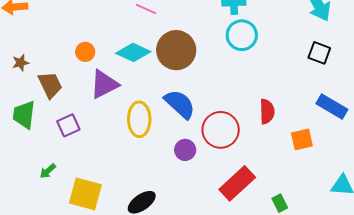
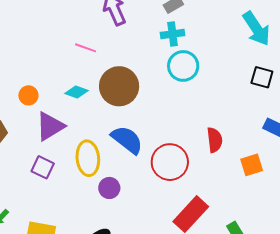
cyan diamond: (133, 52) -> (76, 92), size x0.7
purple square: (68, 125) -> (43, 167), moved, turned -35
purple circle: (185, 150) -> (109, 188), moved

